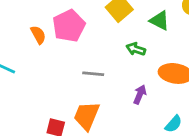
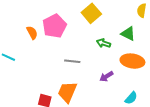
green triangle: (160, 21) -> (128, 34), moved
purple arrow: (140, 94) -> (106, 76), turned -144

